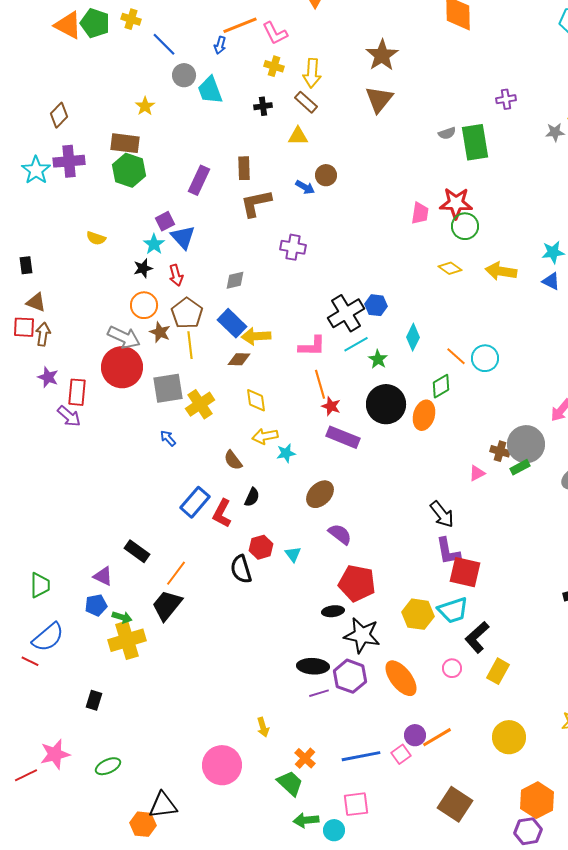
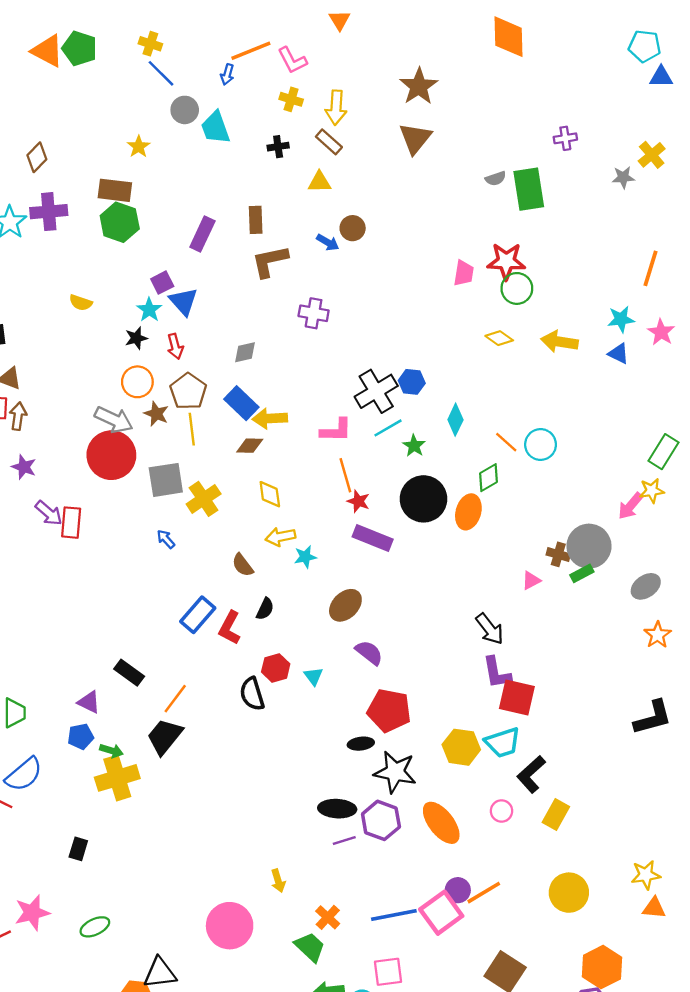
yellow cross: (131, 19) -> (150, 44), moved
red rectangle: (77, 392) -> (71, 523), moved
pink square: (401, 754) -> (441, 913), size x1.8

